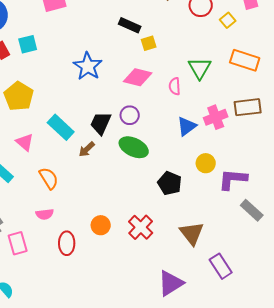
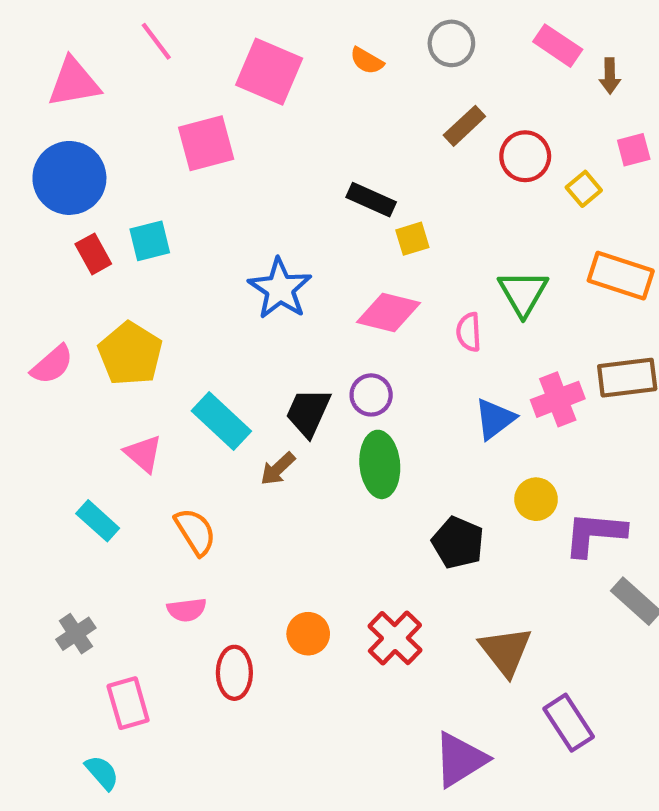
green ellipse: (134, 147) -> (380, 464), turned 60
pink rectangle: (18, 243) -> (128, 703), moved

